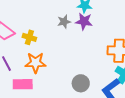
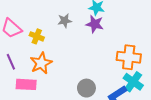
gray star: (64, 22) -> (65, 21), moved
orange star: (35, 63) -> (41, 63), turned -30

